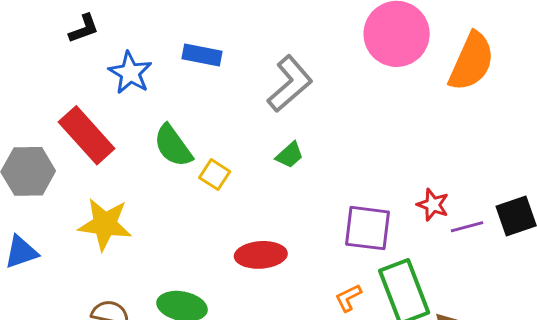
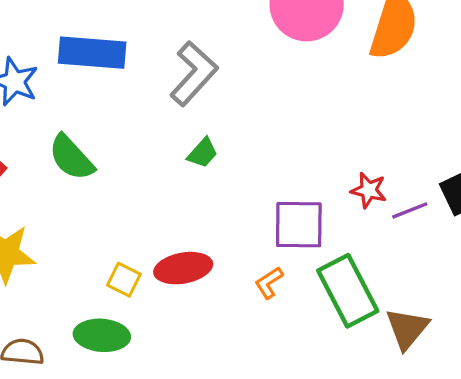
blue rectangle: (202, 55) -> (92, 53), size x1.5
yellow square: (215, 175) -> (124, 280), moved
orange L-shape: (348, 298) -> (269, 283), moved

